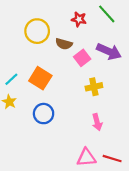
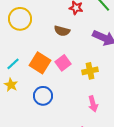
yellow circle: (37, 31) -> (20, 19), moved
pink square: (82, 58) -> (63, 63), moved

